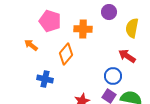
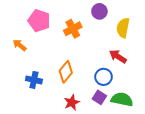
orange cross: (83, 29) -> (73, 29), turned -30
orange diamond: (66, 54) -> (66, 72), moved

